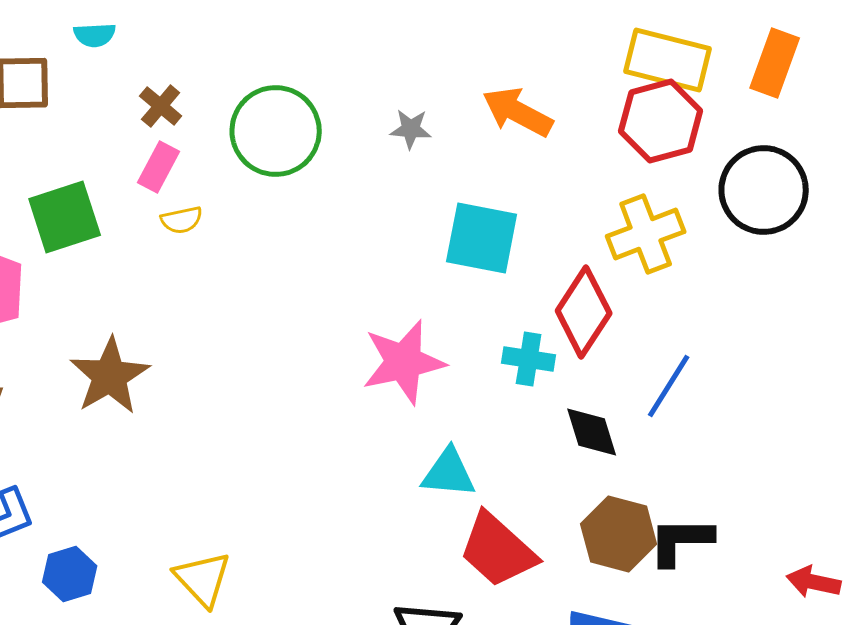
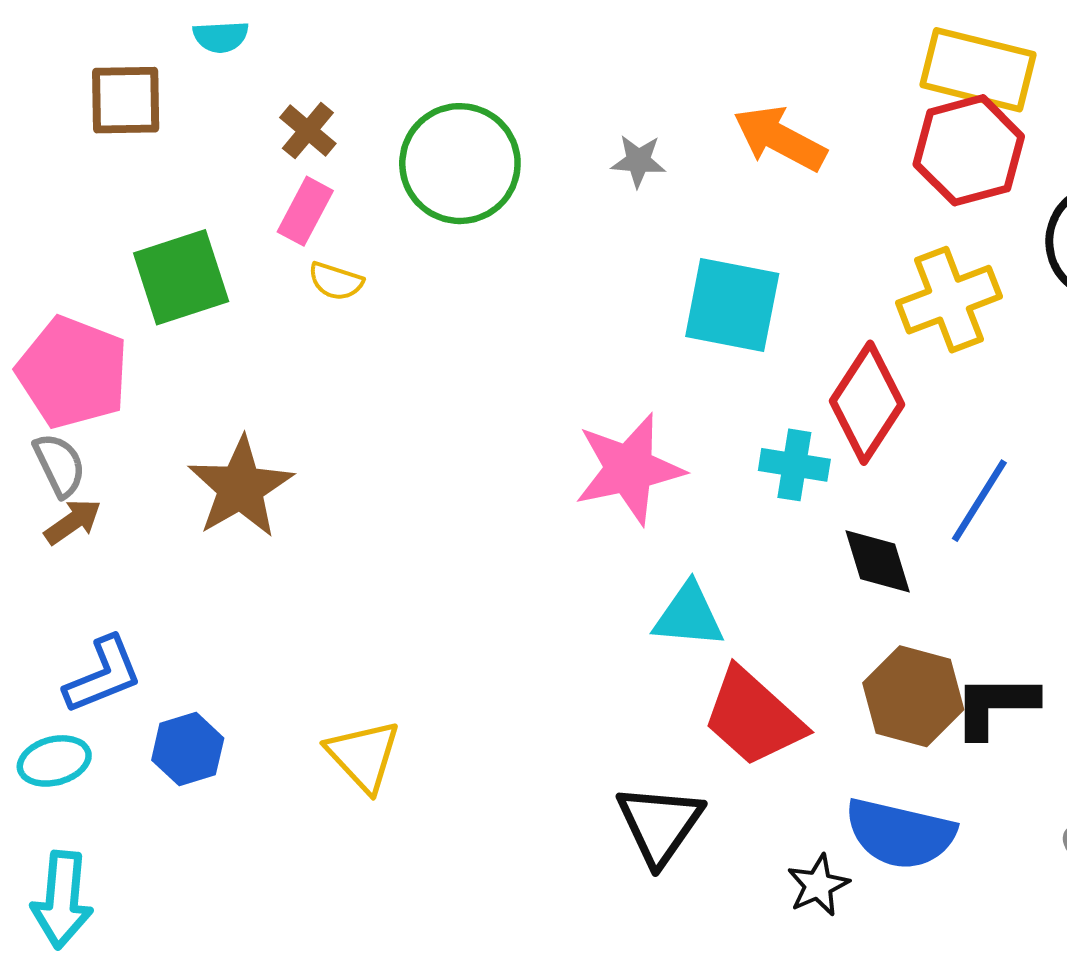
yellow semicircle: (182, 220) -> (336, 281), turned 30

